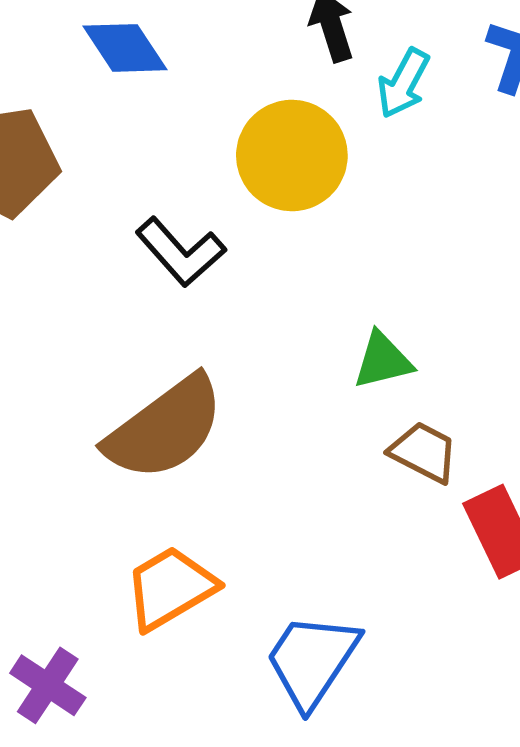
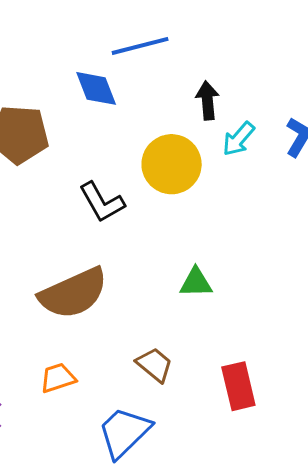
brown trapezoid: (424, 452) -> (155, 365), moved
orange trapezoid: (170, 588) -> (58, 378), size x0.7

